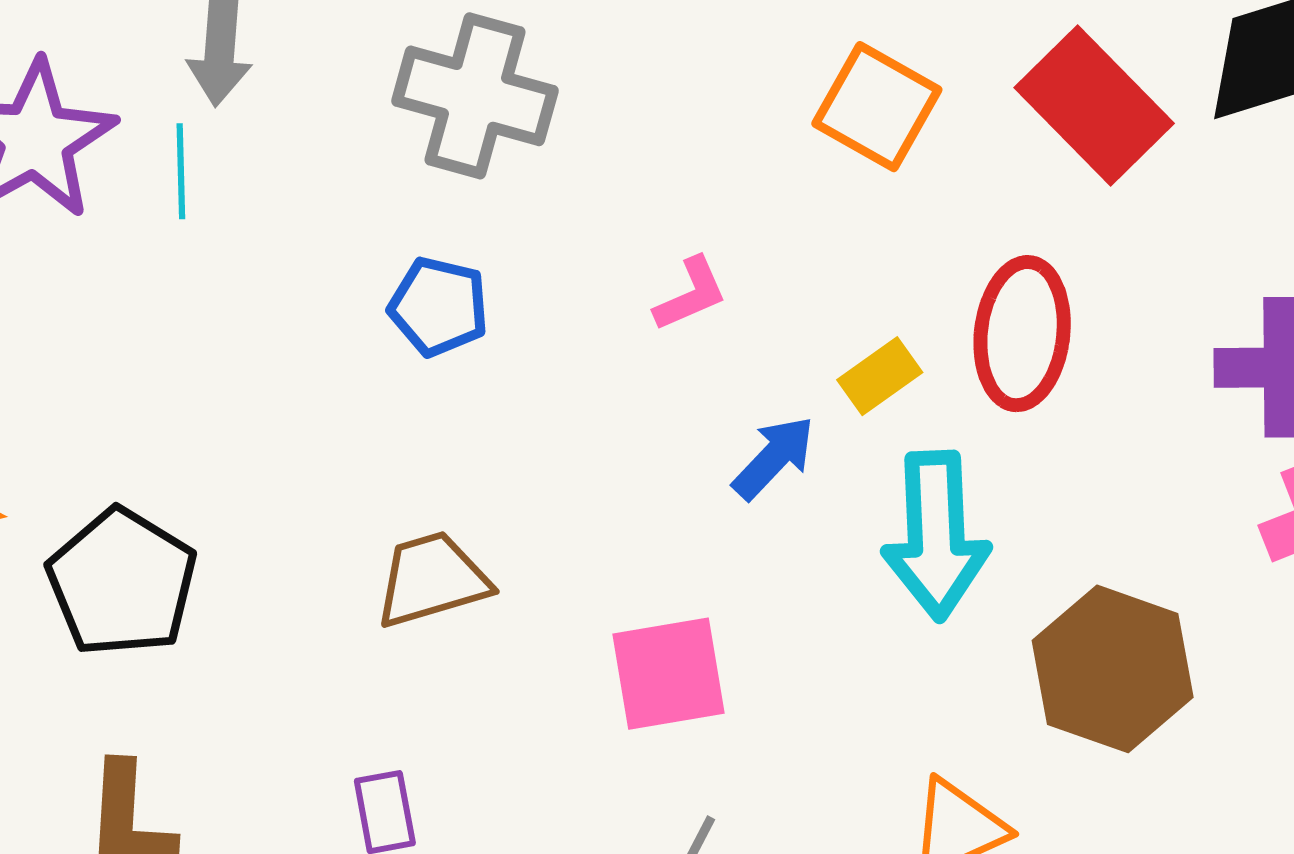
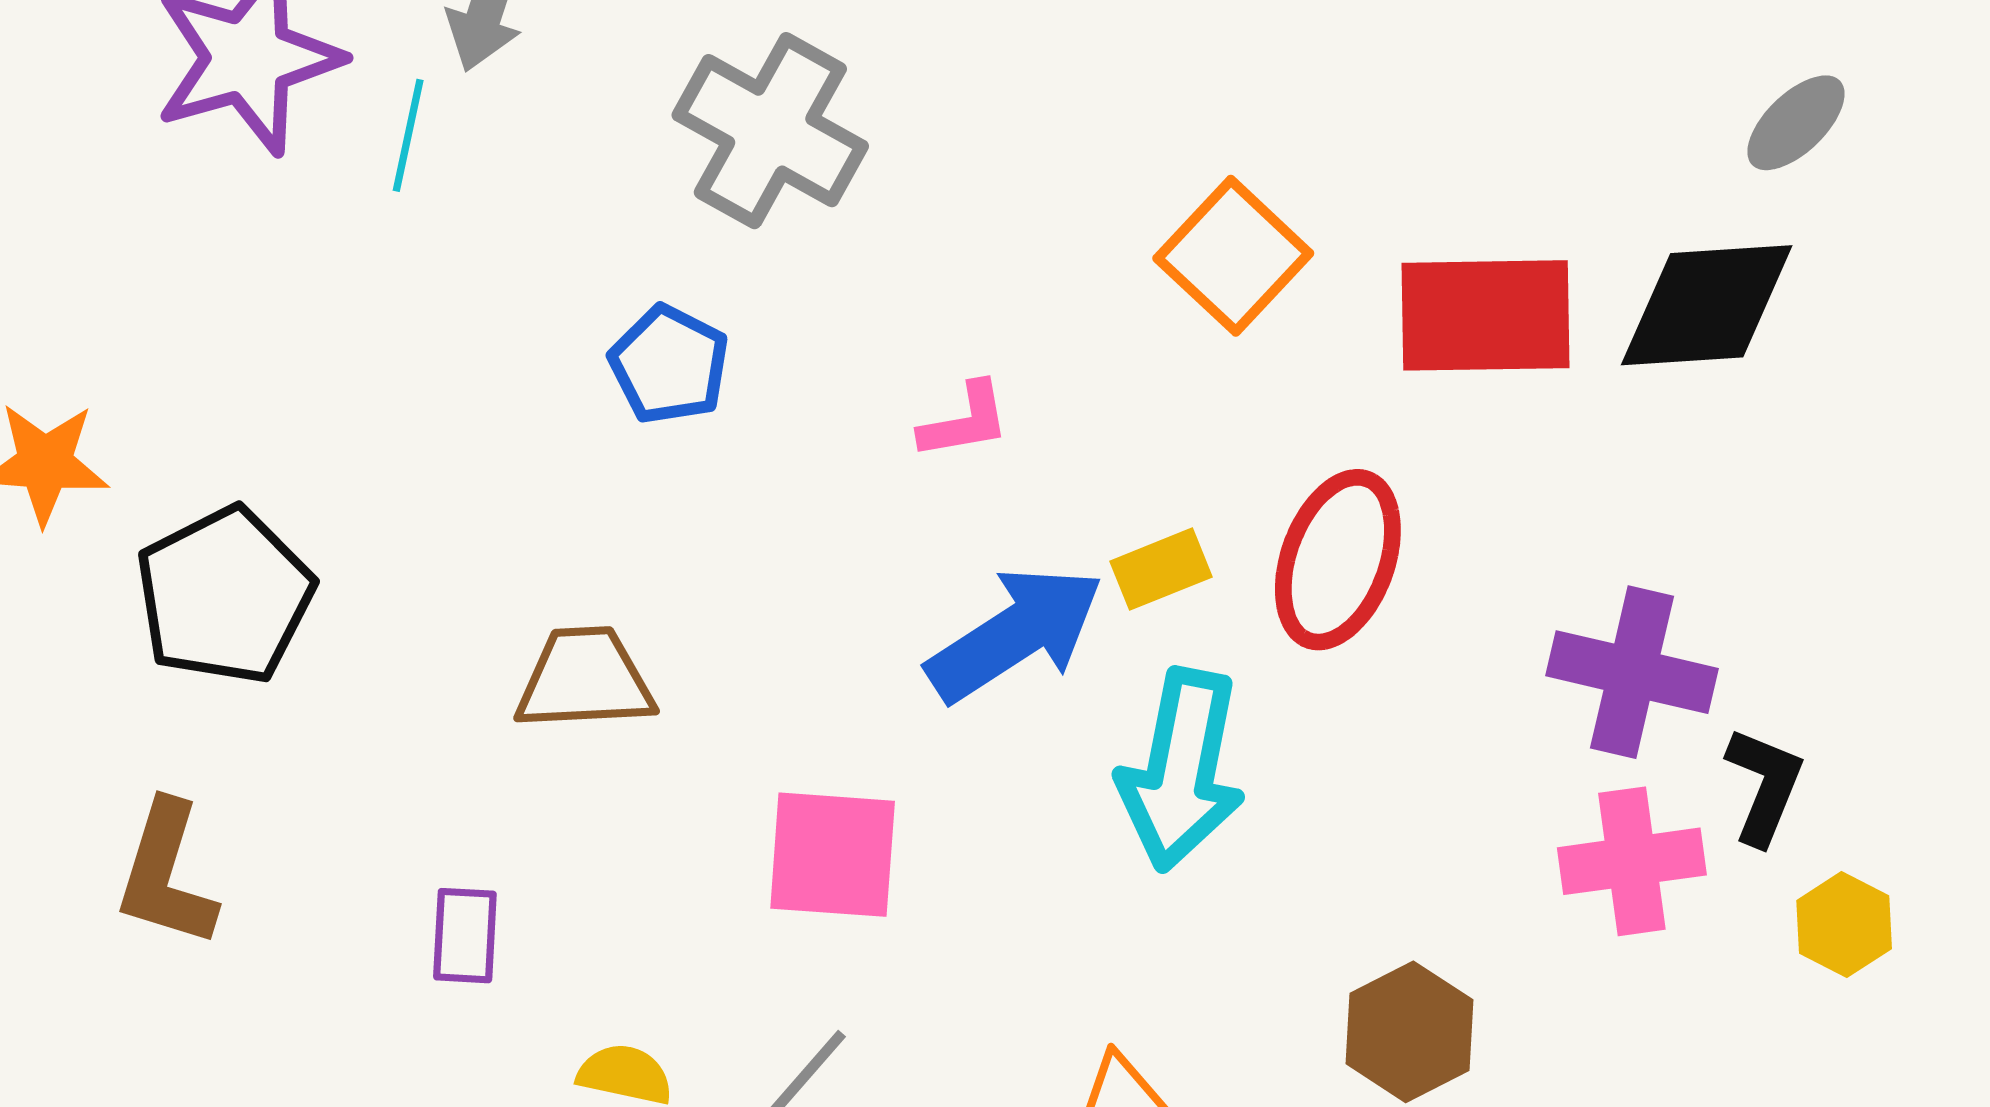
red rectangle: (1094, 105) -> (1485, 315), turned -60
blue arrow: (774, 458) -> (1015, 634), size x1.6
brown hexagon: (1113, 669) -> (1410, 1032), moved, size x0.7

